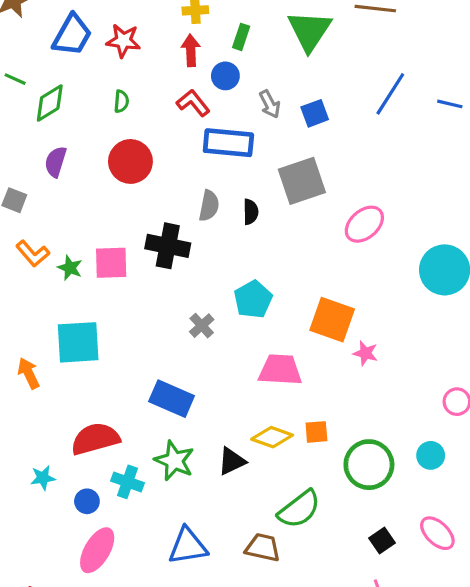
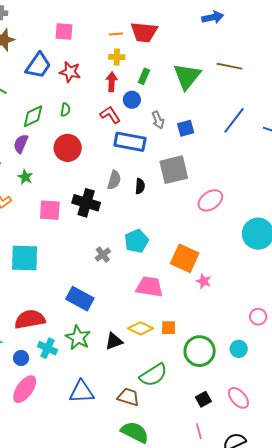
green diamond: (50, 103) -> (33, 116), moved
green star: (70, 268) -> (25, 177), moved

